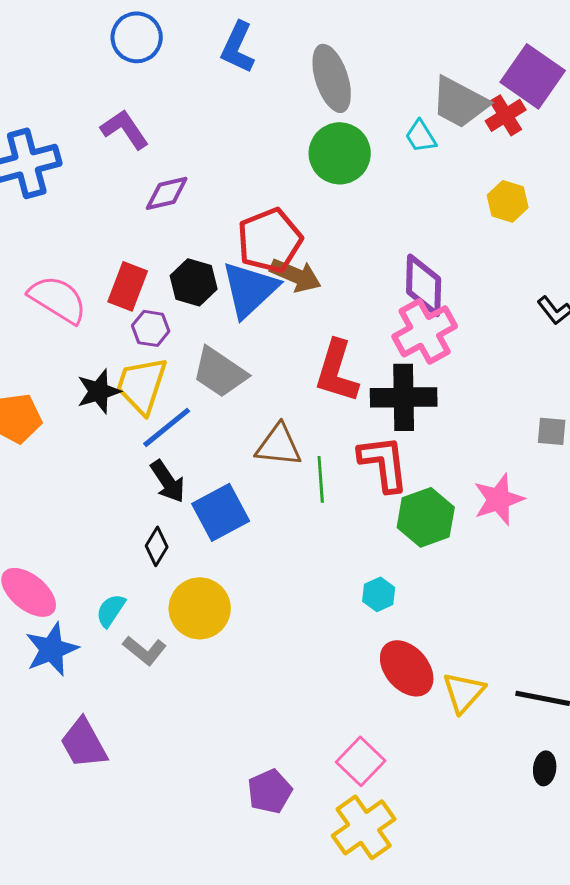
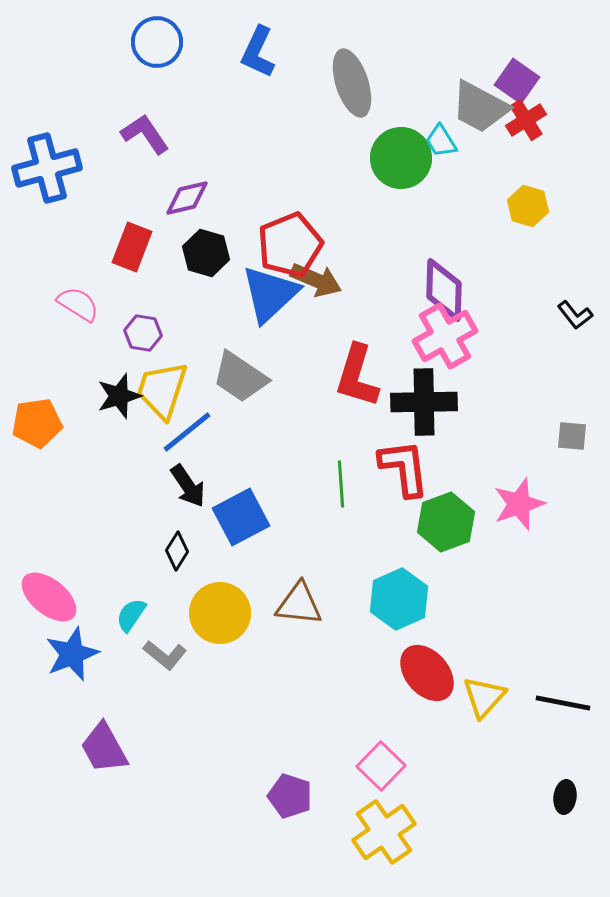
purple square: (533, 76) -> (517, 81), moved, size x0.7
green circle: (340, 153) -> (401, 158), moved
black hexagon: (194, 282) -> (206, 253), moved
red rectangle: (128, 286) -> (132, 247), moved
pink semicircle: (58, 299) -> (78, 304), size x0.7
purple hexagon: (151, 328) -> (143, 333), moved
brown triangle: (279, 445) -> (299, 604), moved
cyan hexagon: (379, 594) -> (399, 599), size x1.8
black ellipse: (545, 768) -> (565, 797), moved
purple pentagon: (270, 791) -> (290, 796), turned -30

